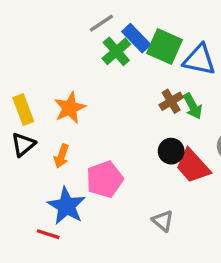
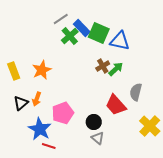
green arrow: (193, 106) -> (116, 69), turned -105
black triangle: (23, 144) -> (21, 103), moved
black circle: (171, 151) -> (94, 122), moved
red line: (48, 234) -> (49, 146), moved

